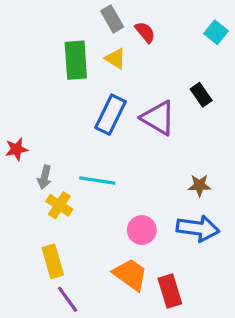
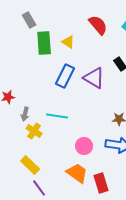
gray rectangle: (112, 19) -> (29, 20), moved
red semicircle: (145, 32) -> (98, 25), moved, size x1.5
yellow rectangle: (53, 261) -> (30, 165), turned -30

